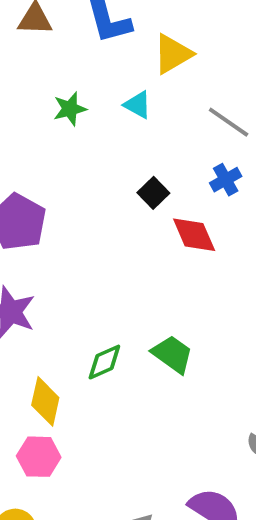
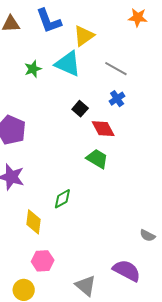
cyan triangle: (138, 105) -> (68, 64), size x1.8
green trapezoid: (172, 354) -> (97, 159), moved
pink hexagon: (39, 457) -> (43, 261), moved

